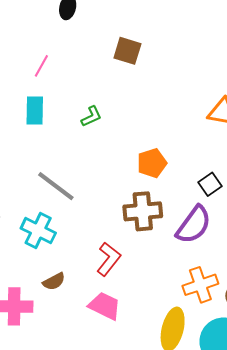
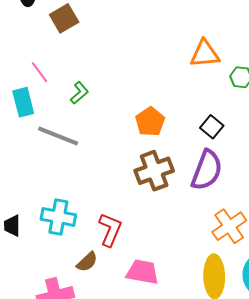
brown square: (127, 51) -> (64, 18), moved, turned -32
pink line: (41, 66) -> (39, 72), moved, turned -50
gray line: (56, 186) -> (58, 136), moved
red L-shape: (109, 259) -> (110, 230), moved

